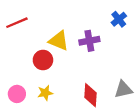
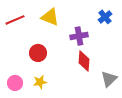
yellow triangle: (59, 41) -> (50, 17), moved
gray triangle: (123, 89) -> (109, 79), turned -30
red diamond: (91, 95) -> (84, 61), moved

